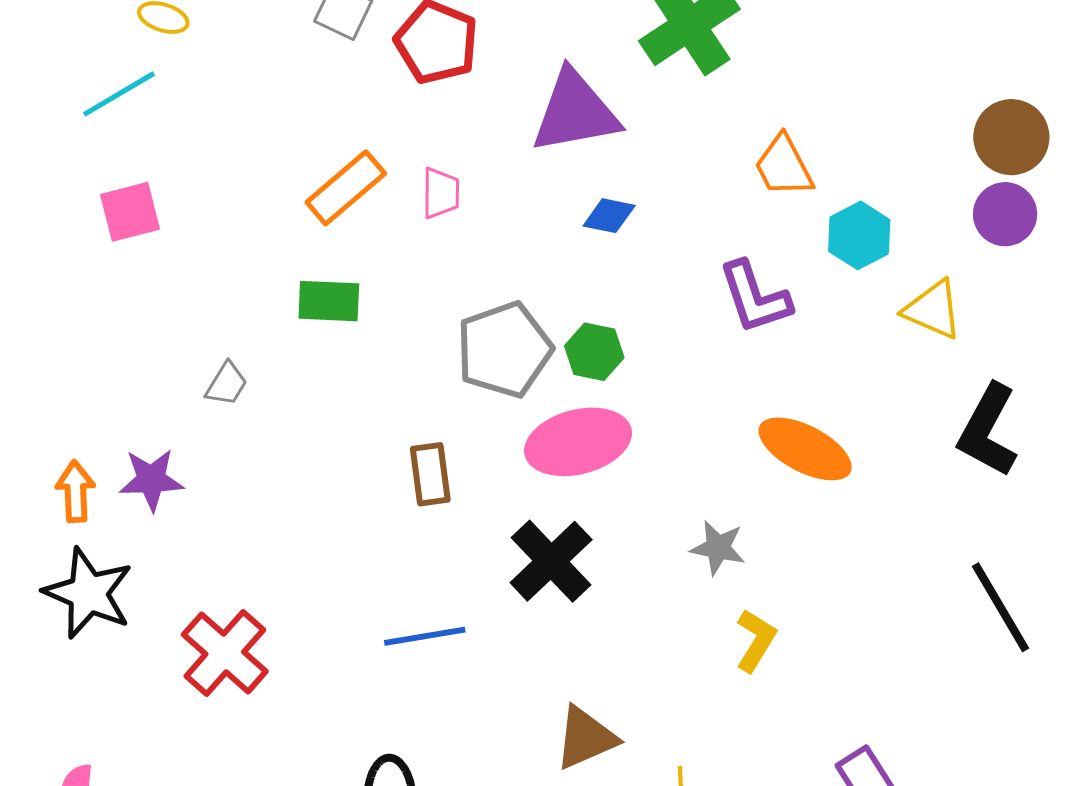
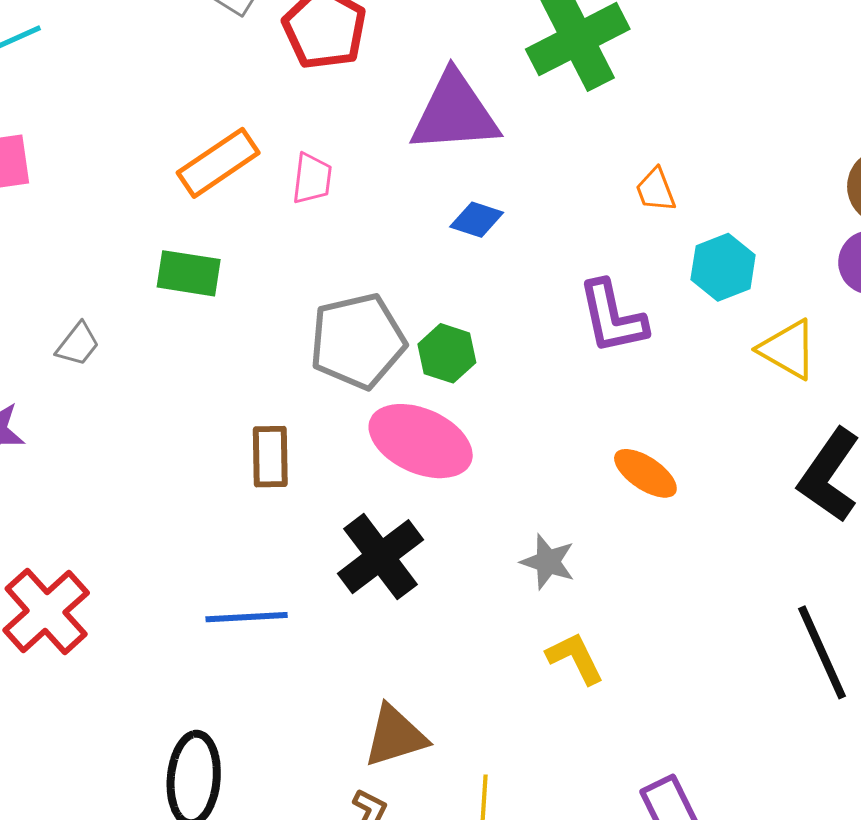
orange trapezoid: (784, 166) -> (656, 190), size x0.7
pink ellipse: (578, 442) -> (421, 441), turned 32
orange ellipse: (805, 449) -> (645, 473), size x0.7
yellow L-shape: (756, 640) -> (575, 658), turned -64

